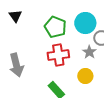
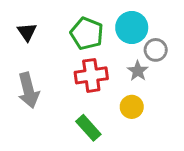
black triangle: (15, 16) -> (27, 32), moved

